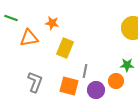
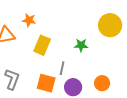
green star: (127, 65) -> (81, 45), moved
orange circle: (116, 81) -> (102, 83), moved

